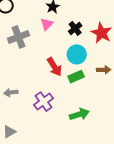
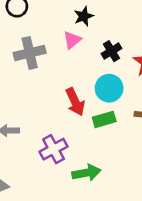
green arrow: (79, 114) -> (86, 173), moved

